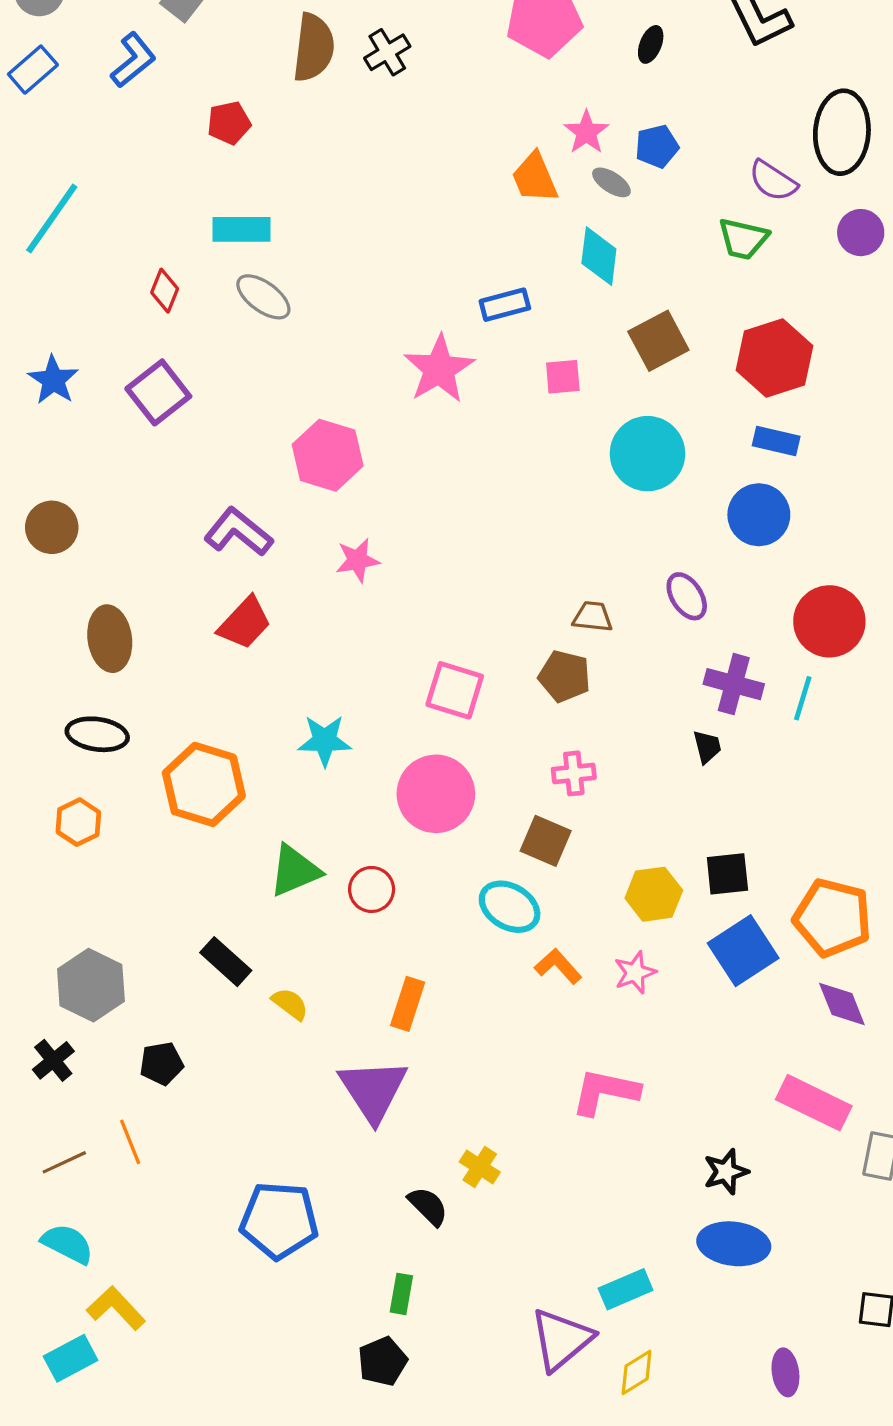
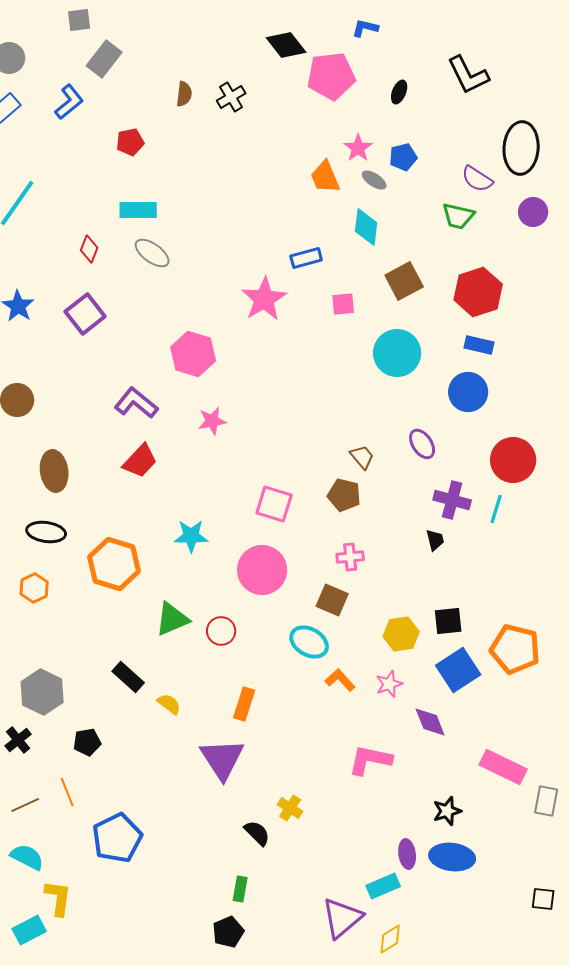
brown semicircle: (314, 48) -> (184, 94), size x0.6
brown trapezoid: (593, 617) -> (362, 457), turned 44
purple diamond: (842, 1004) -> (430, 722), moved
blue pentagon: (279, 1220) -> (117, 838), moved, turned -30
yellow L-shape: (116, 1308) -> (58, 898), turned 51
purple ellipse: (785, 1372) -> (407, 854), moved

